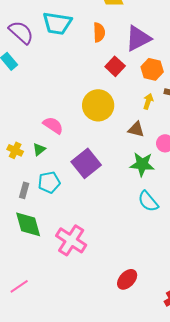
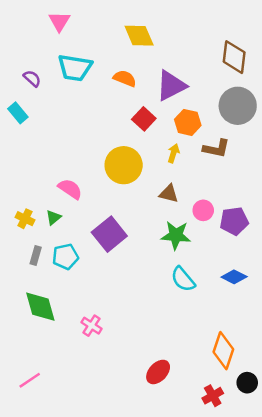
purple semicircle: (21, 32) -> (32, 78), size x0.6
orange semicircle: (99, 32) -> (125, 78), turned -66
yellow arrow: (148, 101) -> (174, 153), moved
gray rectangle: (24, 190) -> (36, 256), moved
pink cross: (71, 240) -> (92, 326), size x0.6

